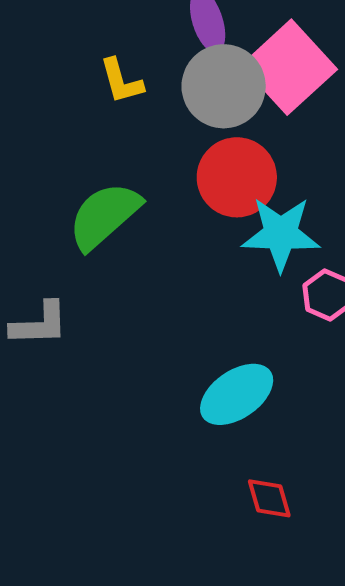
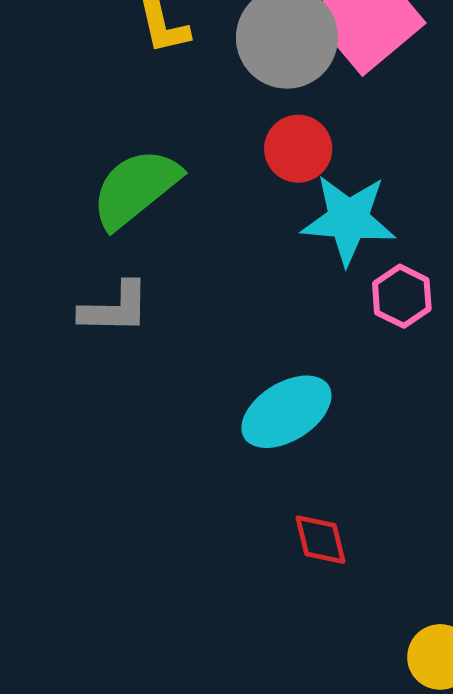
red circle: (237, 177) -> (298, 149), size x0.7
gray L-shape: (39, 324) -> (115, 308), moved

